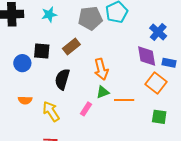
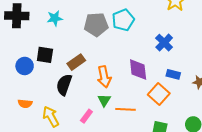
brown rectangle: (71, 46) -> (76, 62), moved
purple diamond: (147, 56) -> (138, 70), moved
green triangle: (103, 92) -> (104, 100), turned -40

